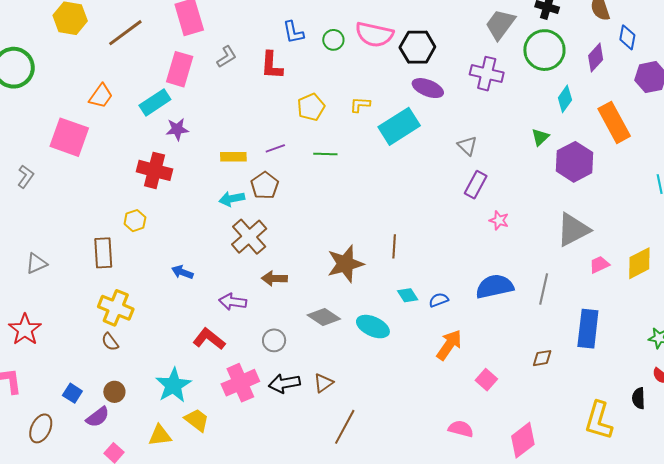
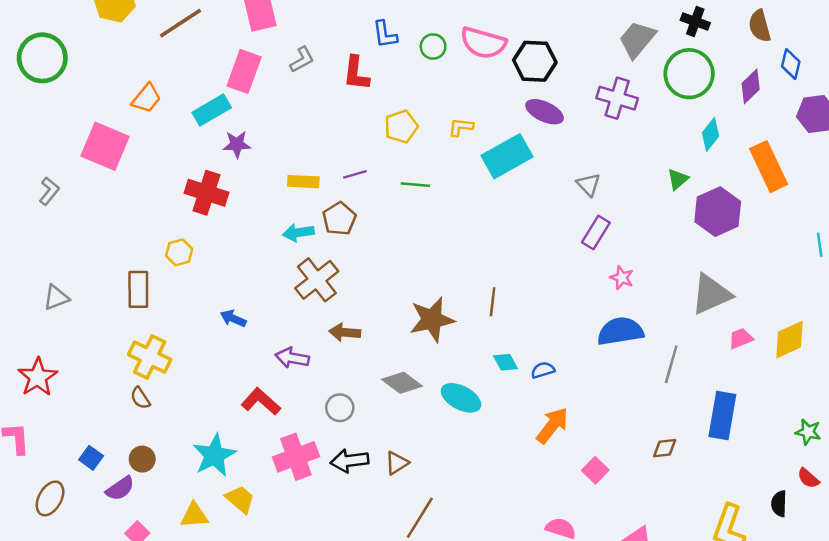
blue semicircle: (495, 286) -> (620, 331), moved

